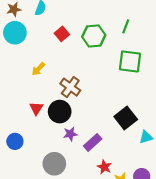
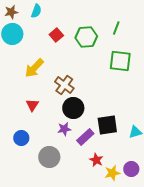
yellow arrow: (38, 69) -> (34, 68), size x1.5
black circle: (60, 112) -> (73, 108), moved
black square: (126, 118) -> (107, 125), moved, turned 30
blue circle: (15, 141) -> (21, 138), moved

